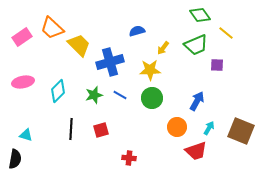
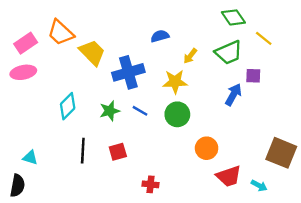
pink ellipse: (23, 82) -> (23, 72), moved
blue arrow: (197, 101) -> (233, 94), moved
cyan arrow: (209, 128) -> (259, 186), moved, turned 88

